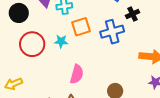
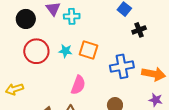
orange square: (81, 27) -> (88, 50), moved, turned 30
blue cross: (112, 32) -> (122, 66), moved

